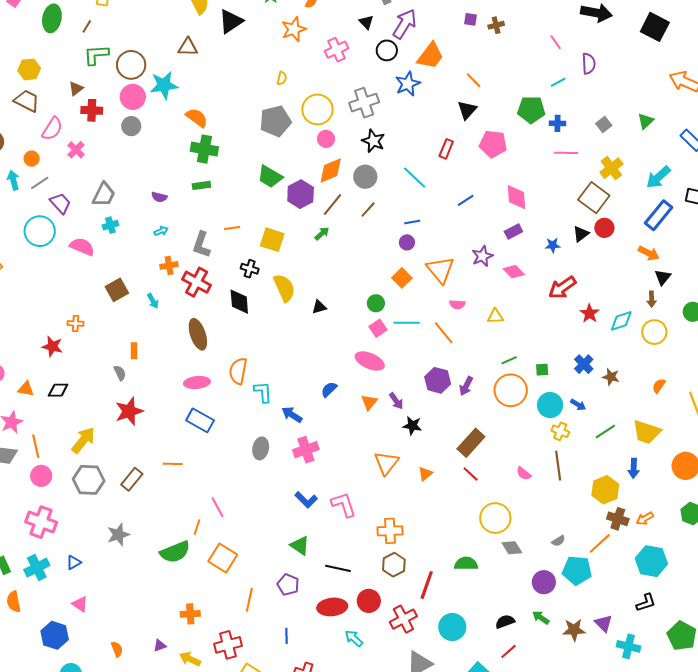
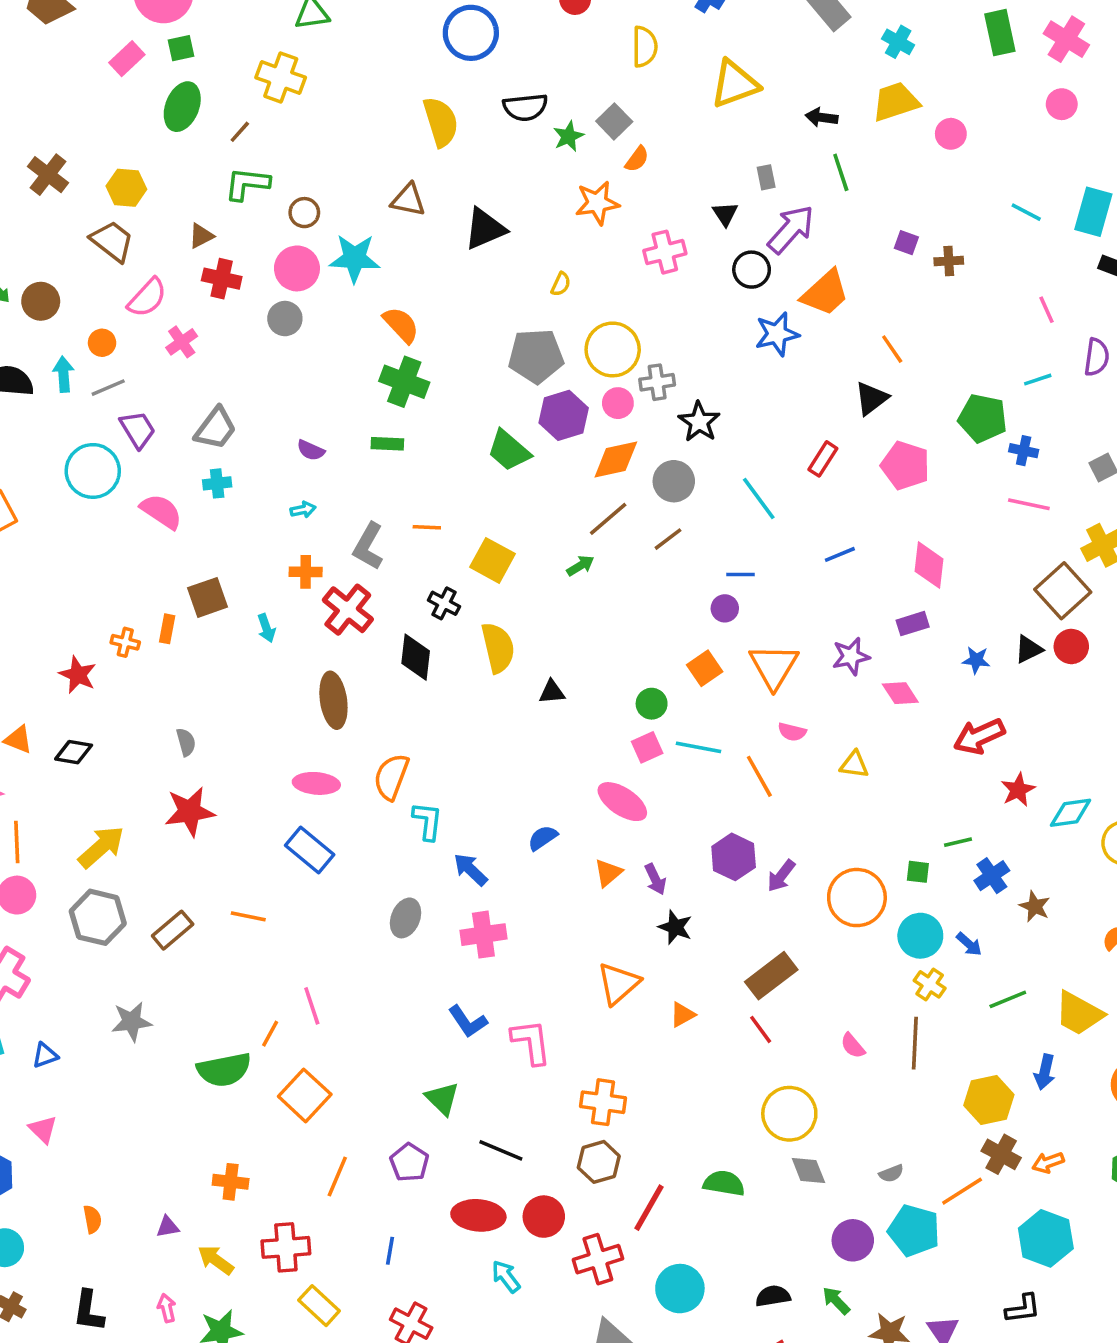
black triangle: (231, 21) -> (485, 229), moved
brown circle: (131, 65) -> (304, 213), size x0.6
gray cross: (364, 103) -> (657, 382), moved, size x0.7
purple hexagon: (301, 194) -> (564, 415), moved
orange rectangle: (134, 351) -> (167, 629), moved
green line: (509, 360) -> (958, 842), moved

